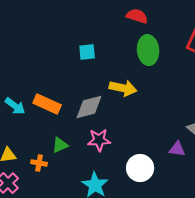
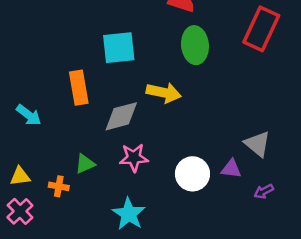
cyan square: (87, 52) -> (119, 48), size x1.6
orange rectangle: (47, 104) -> (79, 88), moved, turned 56
white circle: (140, 168) -> (192, 174), moved

